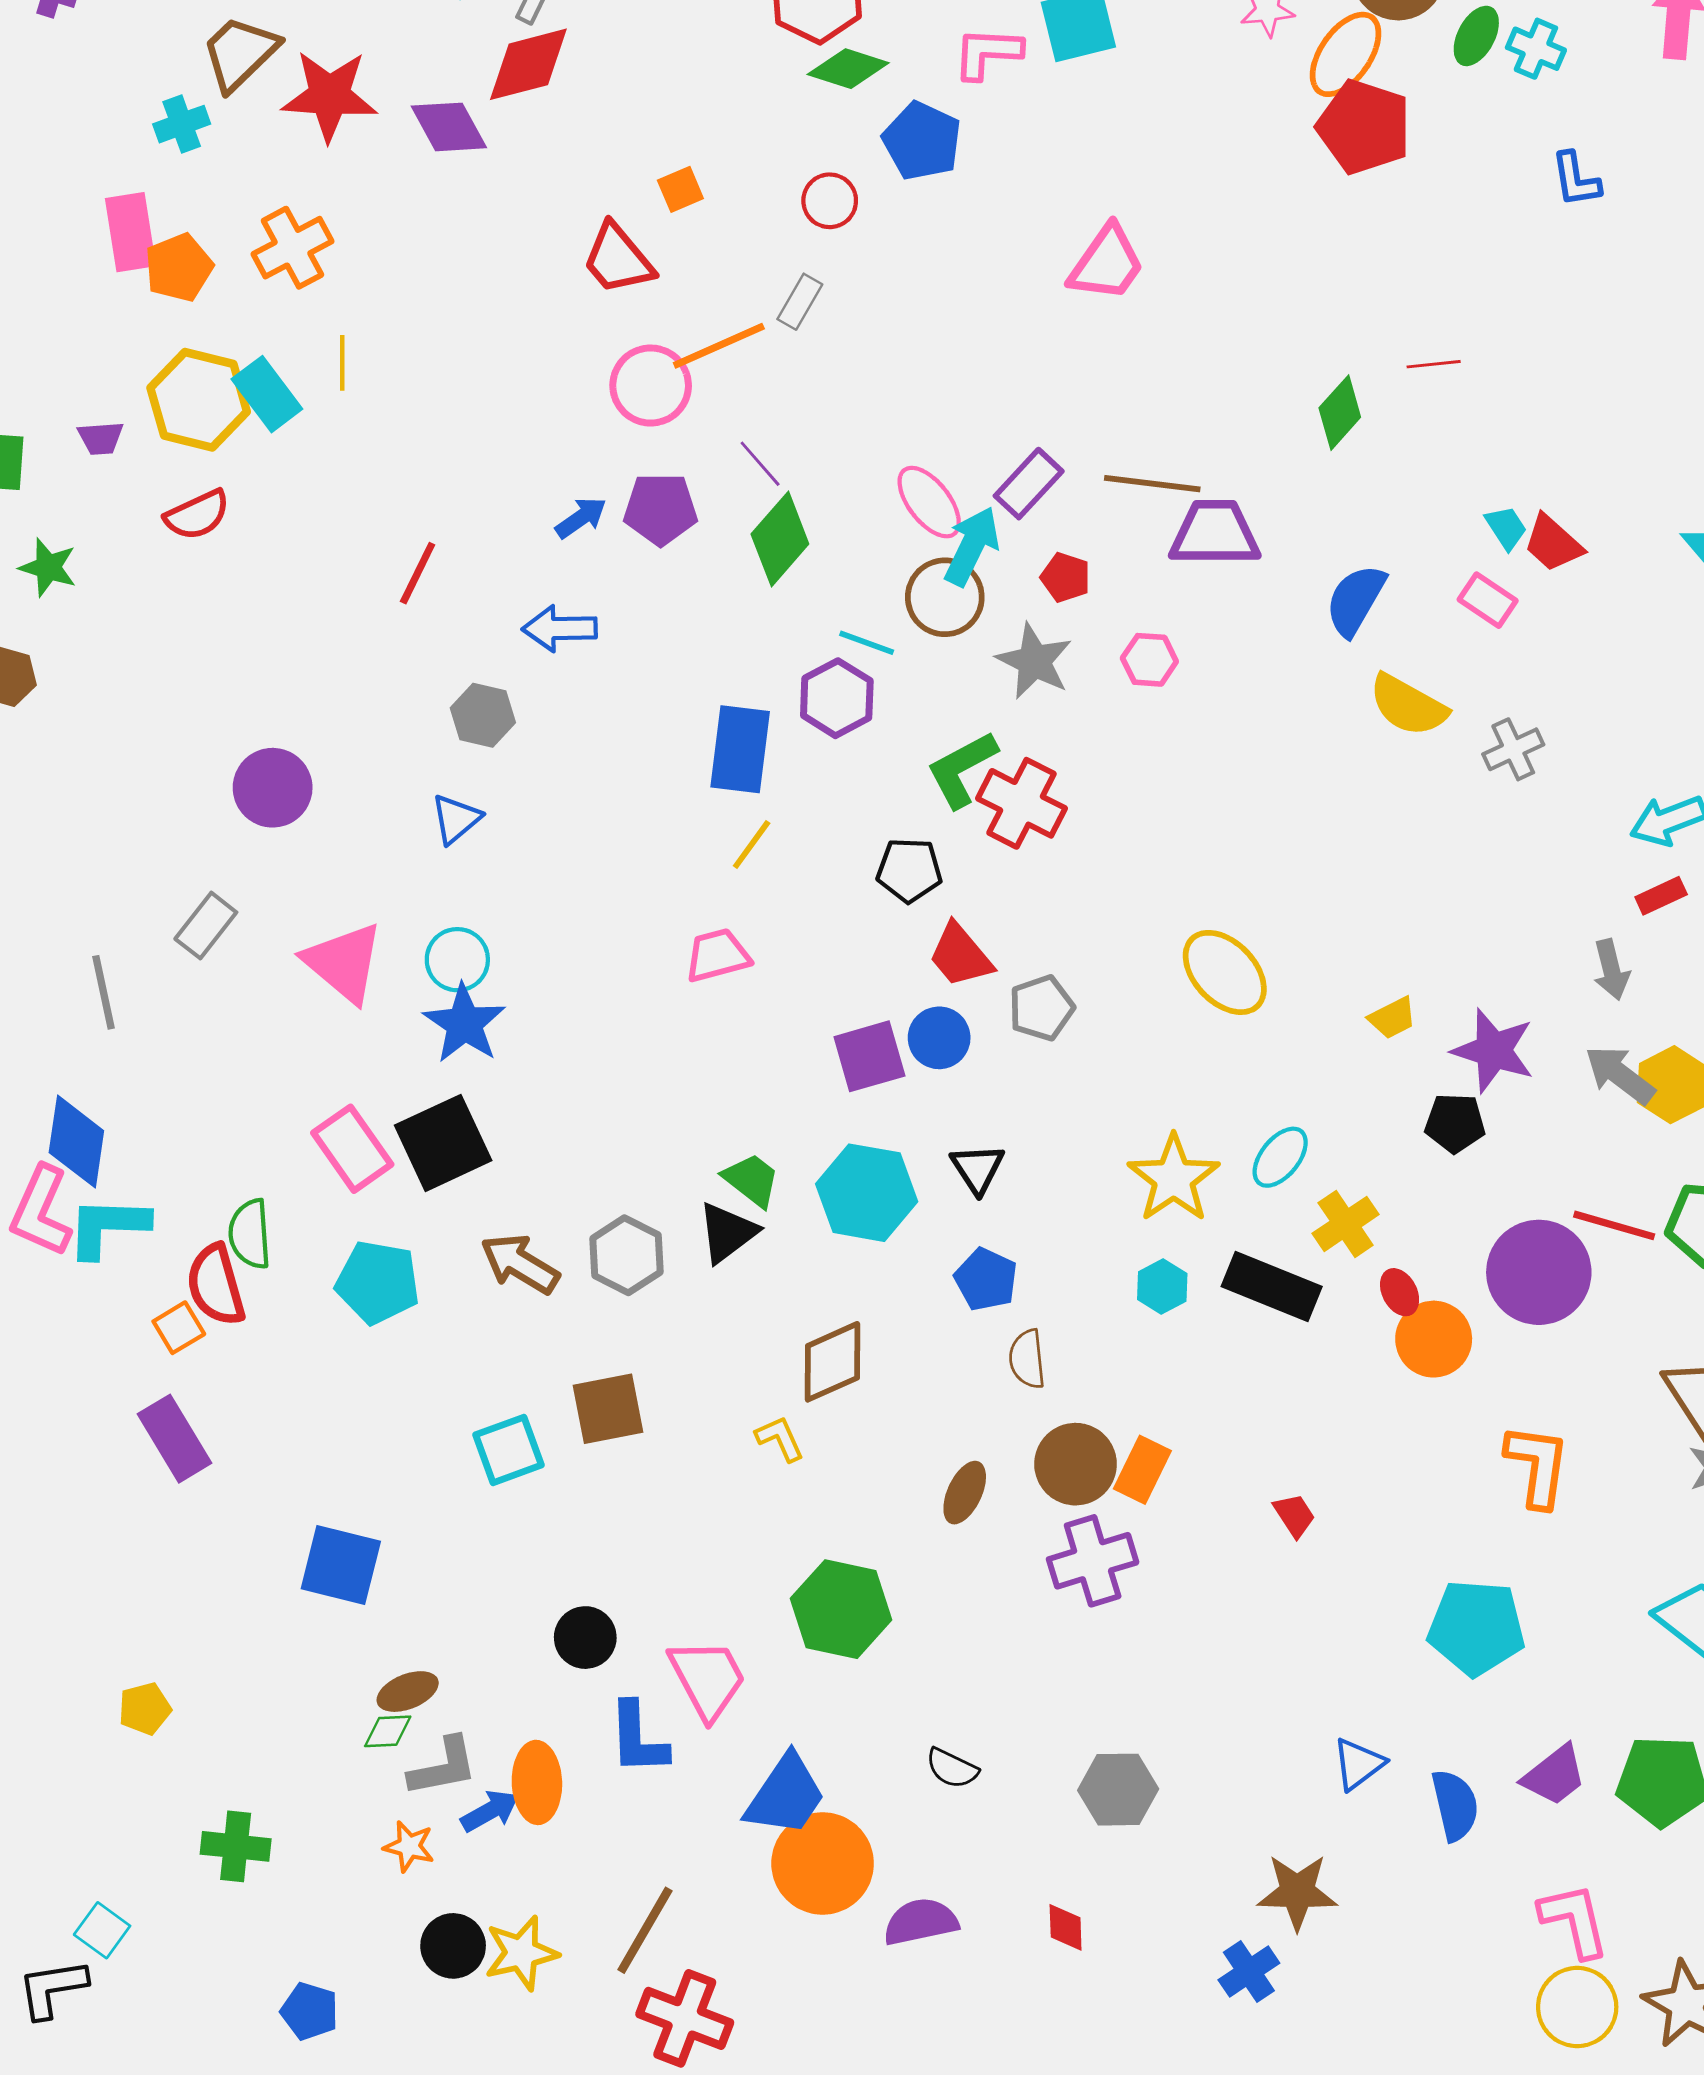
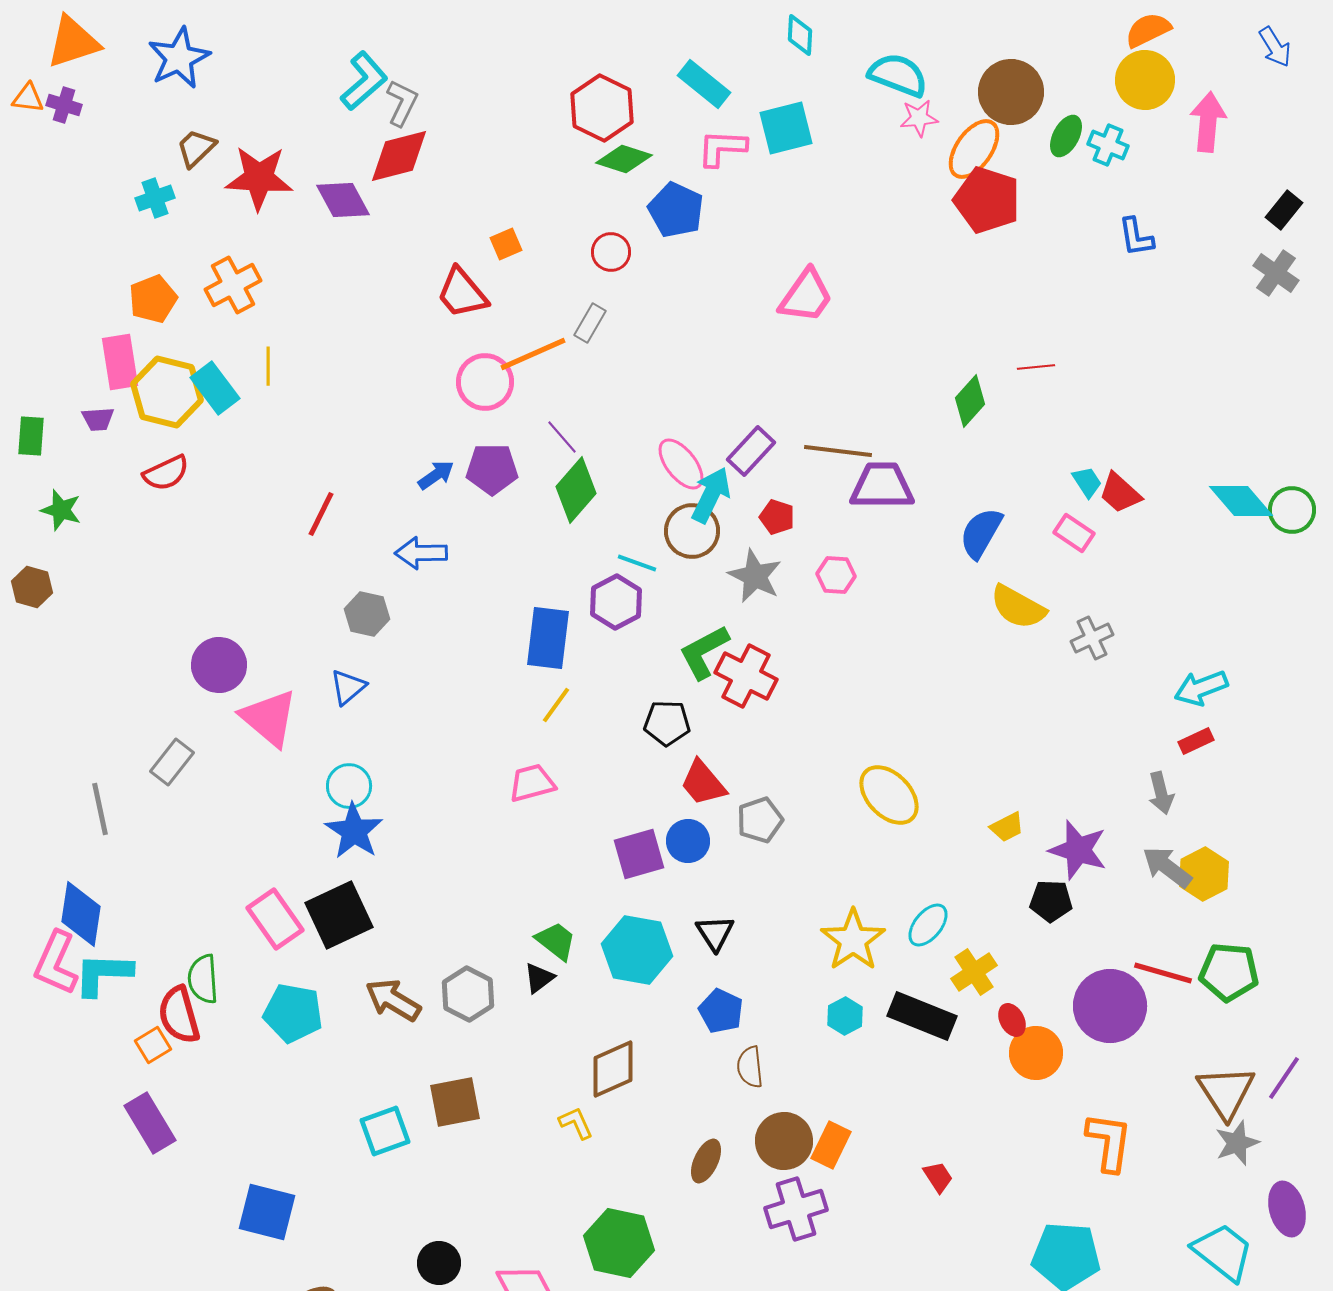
brown trapezoid: (240, 53) -> (196, 148), size x0.7
pink rectangle: (130, 232) -> (120, 362), moved
pink triangle: (344, 962) -> (269, 718), moved
black triangle: (727, 1233) -> (539, 978), size x0.7

